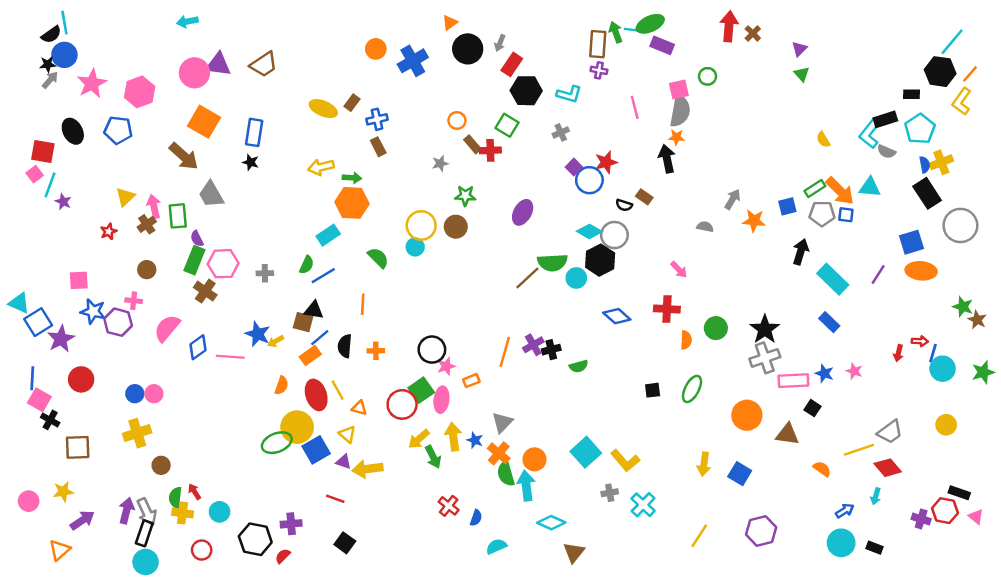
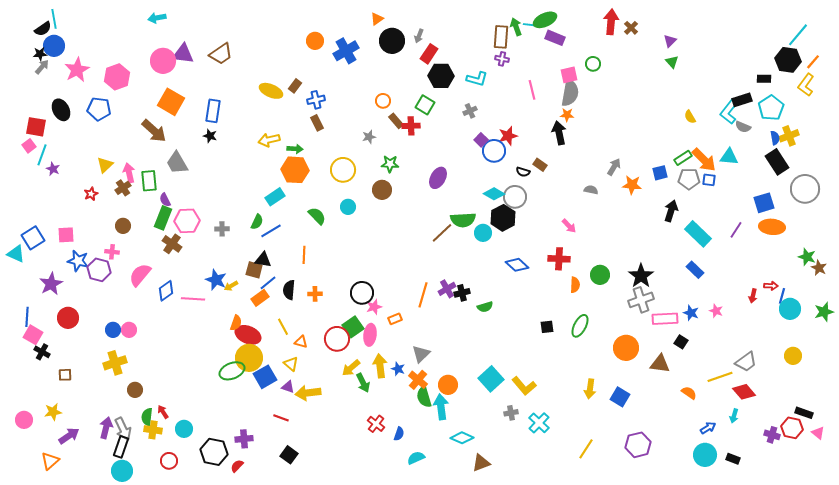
yellow circle: (421, 225) -> (343, 170), moved
blue square: (38, 322) -> (33, 238), moved
red ellipse: (316, 395) -> (248, 335), moved, turned -50
brown square: (78, 447) -> (65, 375), size x0.6
brown triangle: (574, 552) -> (481, 463), turned 30

